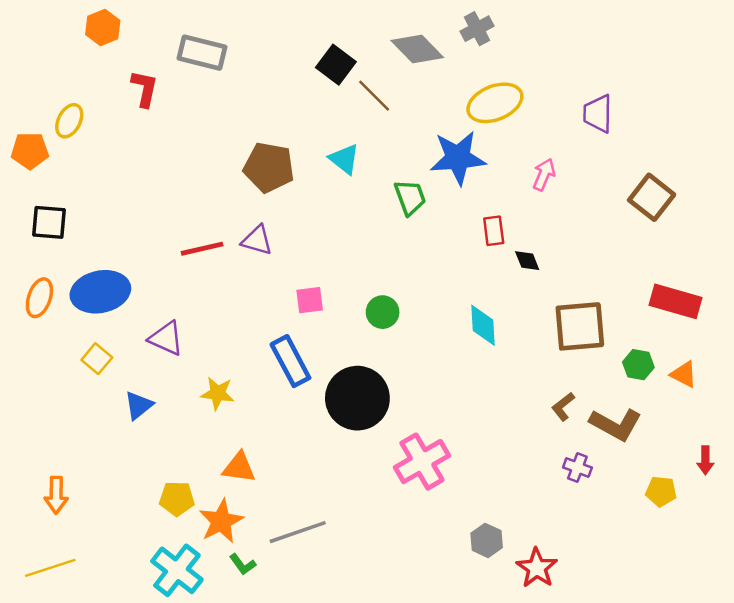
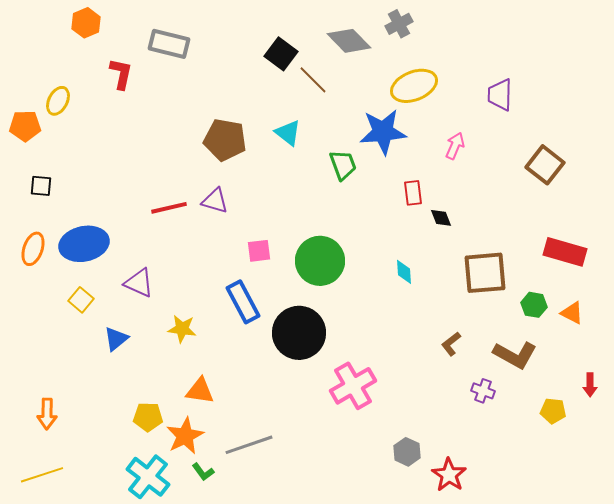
black square: (49, 222) -> (41, 186), size x0.7
green circle: (383, 312) -> (320, 261), size x1.8
cyan diamond: (483, 325) -> (404, 272), size x0.7
brown L-shape: (563, 407) -> (451, 344), moved

